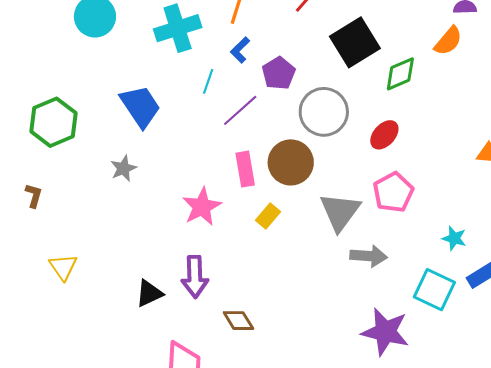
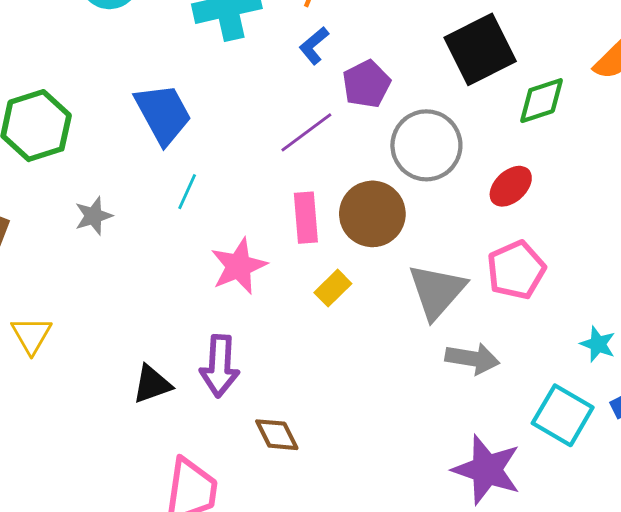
cyan line: (208, 81) -> (187, 192), moved
gray star: (123, 168) -> (94, 216), moved

